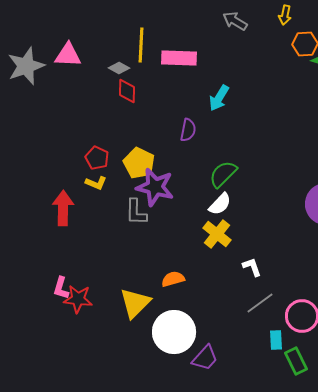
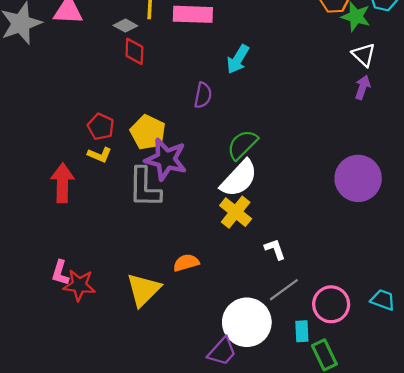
white semicircle: (220, 204) -> (239, 178), size x1.5
gray L-shape: (136, 212) -> (145, 187), size x1.4
white circle: (174, 332) -> (247, 322), moved

